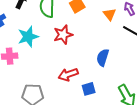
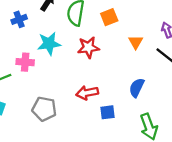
orange triangle: (110, 14) -> (136, 42), moved
blue semicircle: (103, 58) -> (137, 88), moved

